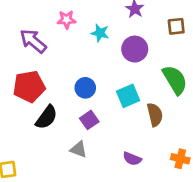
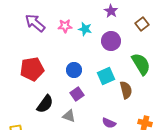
pink star: (67, 20) -> (65, 26), moved
brown square: (176, 26) -> (142, 24), turned -32
purple arrow: (33, 41) -> (35, 23), moved
black semicircle: (46, 117) -> (45, 104), moved

